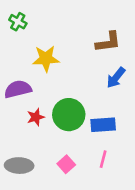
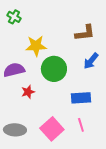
green circle: (69, 115) -> (54, 69), moved
pink line: (103, 159) -> (81, 125), turned -32
pink square: (66, 164) -> (52, 129), size x1.6

